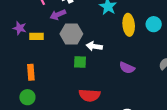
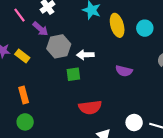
purple arrow: (58, 15) -> (40, 29), turned -105
cyan circle: (154, 24) -> (145, 28), moved
yellow rectangle: (36, 36) -> (22, 56), turned 48

